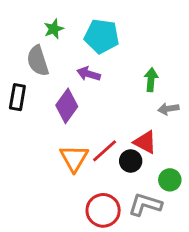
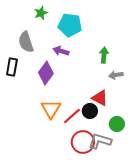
green star: (54, 29) -> (41, 13), moved
red line: (105, 151) -> (72, 116), moved
red circle: (103, 210) -> (83, 142), moved

